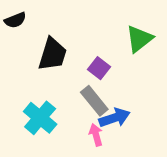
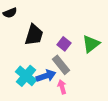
green triangle: (139, 39) -> (91, 44), moved
blue arrow: (114, 118) -> (46, 76), moved

